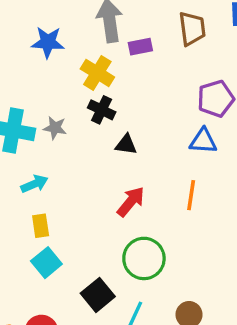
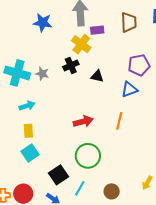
yellow cross: (97, 73) -> (81, 44), moved
black cross: (102, 110) -> (71, 66), turned 35
blue triangle: (203, 141) -> (129, 89), turned -30
black triangle: (126, 145) -> (97, 76), moved
red arrow: (131, 202) -> (83, 121), turned 30

